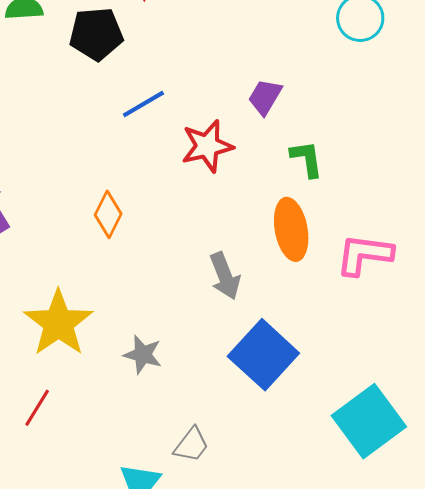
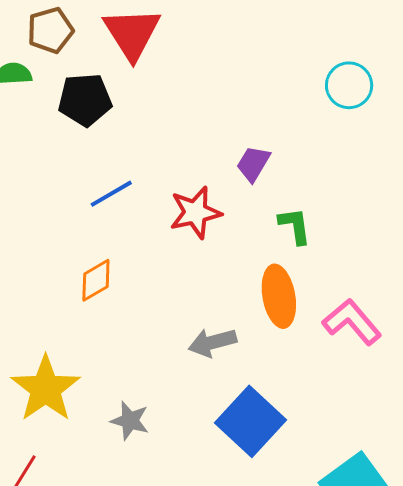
blue line: (143, 104) -> (111, 194), moved
orange diamond: (108, 214) -> (96, 280), turned 33
pink L-shape: (364, 255) -> (352, 322), turned 42
gray arrow: (225, 276) -> (212, 342), turned 96

